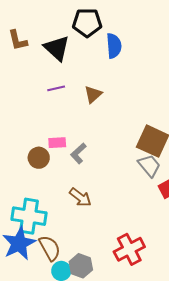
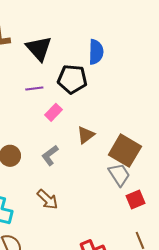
black pentagon: (87, 23) -> (72, 79), moved
brown triangle: (93, 94) -> (86, 135), moved
pink rectangle: (57, 143) -> (54, 112), moved, turned -48

